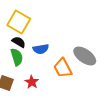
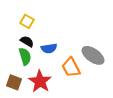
yellow square: (19, 22) -> (27, 21), size x0.6
red star: (32, 82) -> (40, 81), size x1.6

